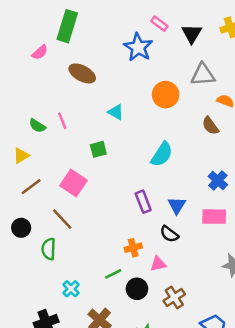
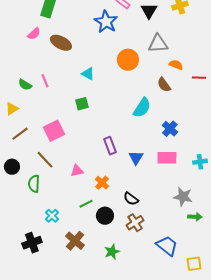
pink semicircle: (40, 52) -> (34, 34), moved
green square: (98, 149) -> (82, 104), moved
cyan semicircle: (162, 154) -> (142, 108), moved
pink square: (73, 183) -> (54, 131), turned 30
blue triangle: (177, 205) -> (136, 158), moved
black semicircle: (169, 234) -> (131, 199), moved
orange cross: (133, 248) -> (102, 183), turned -32
pink triangle: (158, 264) -> (77, 171), moved

